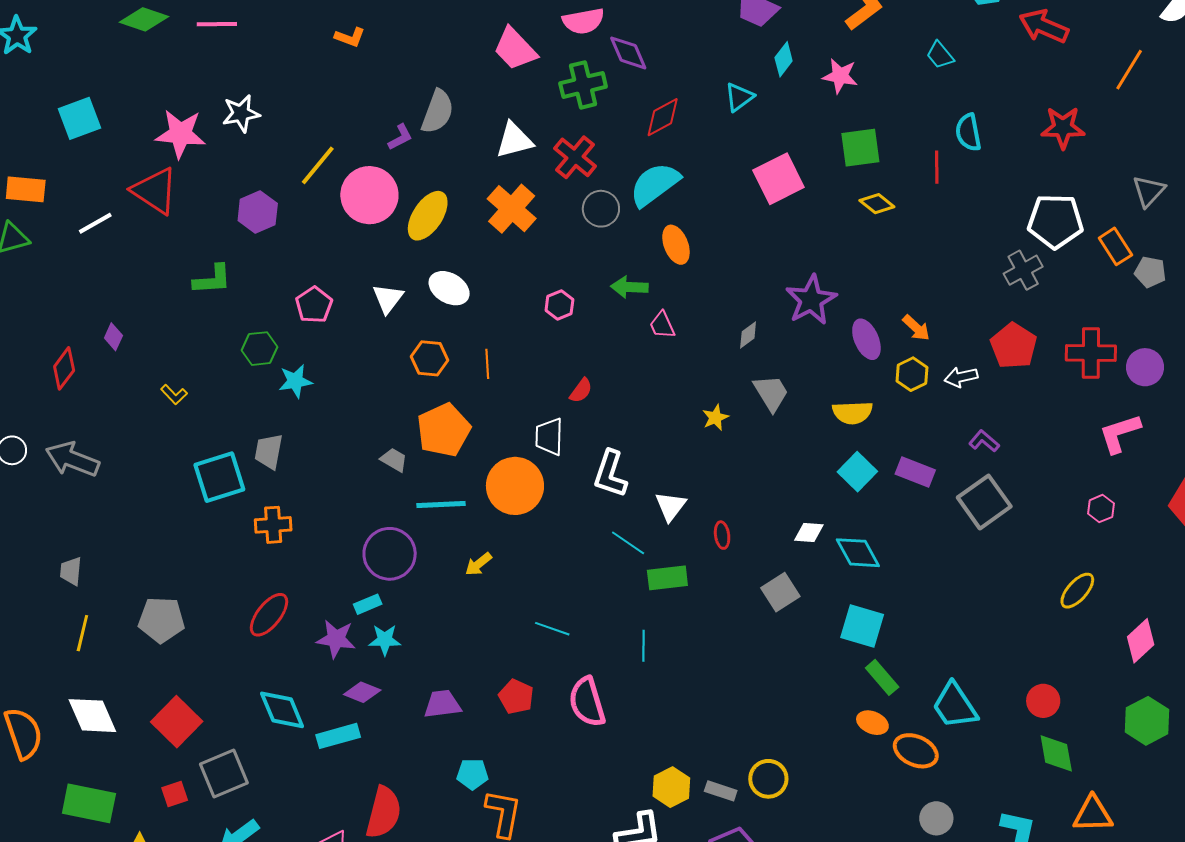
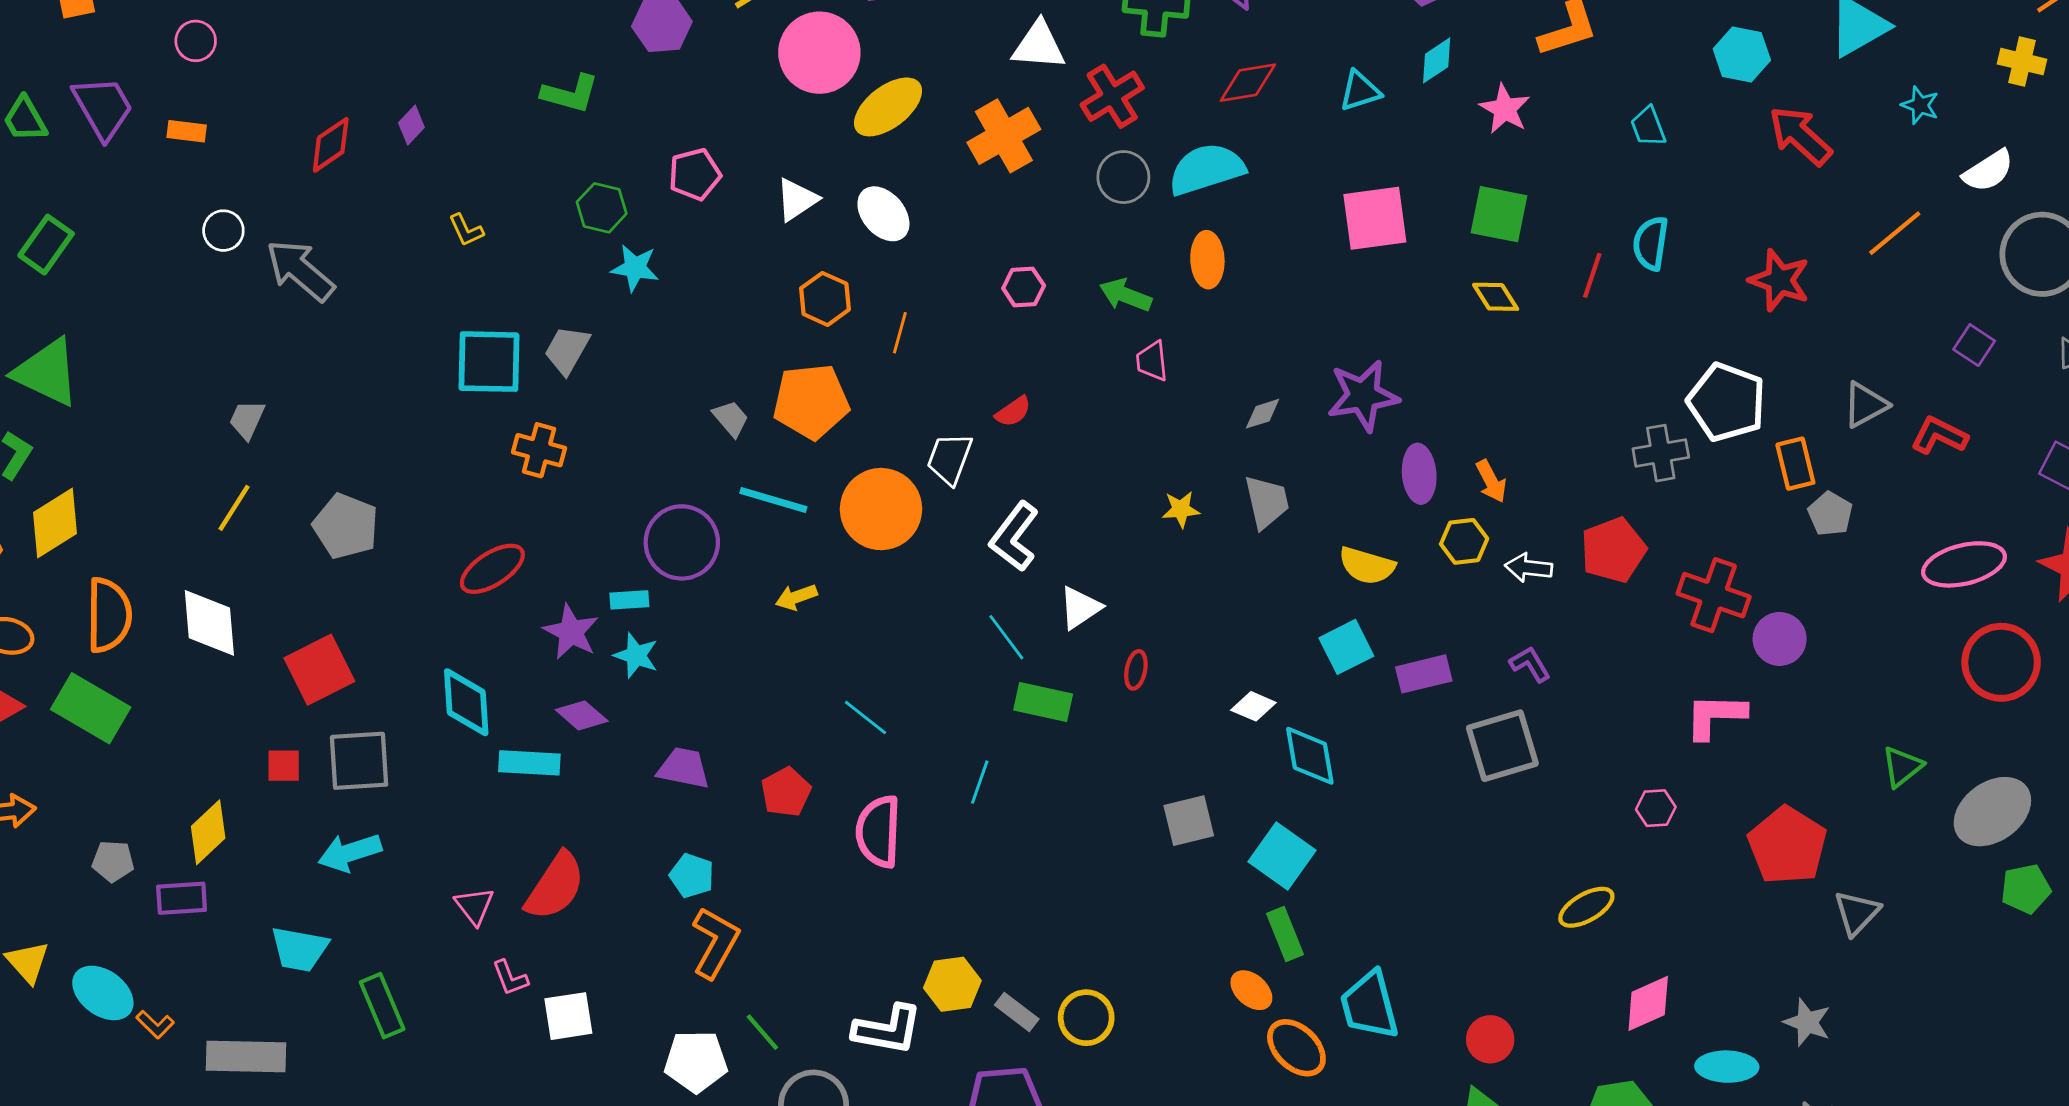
purple rectangle: (915, 472) -> (1424, 674), turned -54
gray square: (780, 592) -> (1189, 821), moved
green rectangle: (89, 803) -> (91, 708), moved

